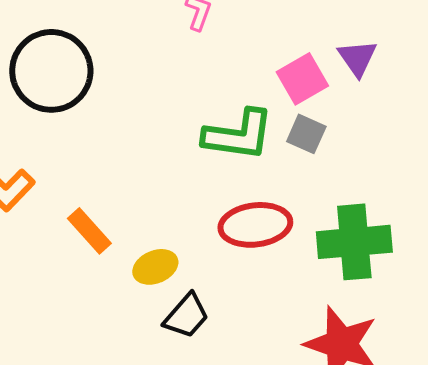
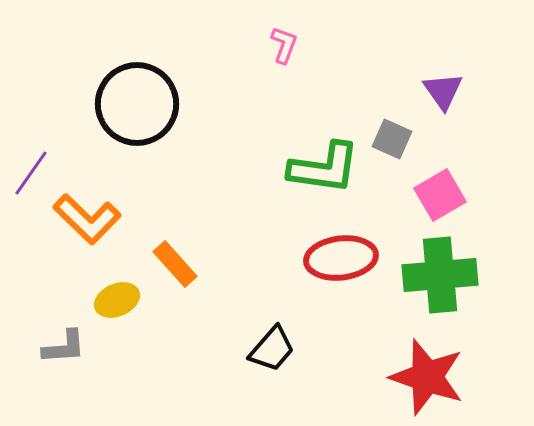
pink square: (302, 79) -> (440, 195), moved
gray square: (306, 134) -> (392, 139), moved
yellow ellipse: (155, 267) -> (117, 300), moved

